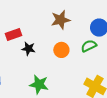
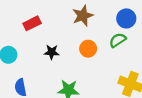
red rectangle: (13, 35) -> (32, 23), moved

